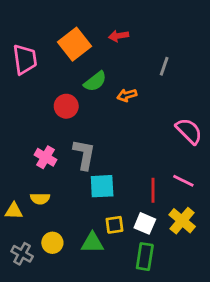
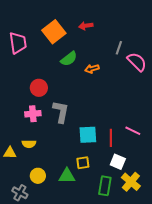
red circle: (66, 106) -> (39, 88), moved
pink semicircle: (189, 131) -> (137, 62), moved
pink cross: (46, 157) -> (33, 114), turned -35
cyan square: (102, 186) -> (88, 135), moved
yellow cross: (182, 221) -> (131, 182), moved
white square: (145, 223) -> (118, 162), moved
gray cross: (22, 254) -> (20, 193), moved

